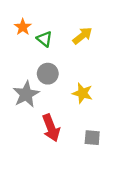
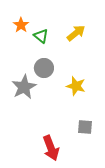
red arrow: (51, 128) -> (51, 148), moved

